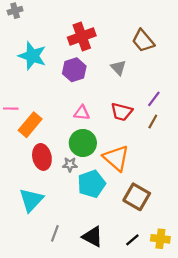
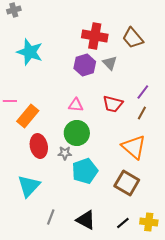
red cross: (82, 36) -> (95, 36), moved, turned 30
purple hexagon: (74, 70) -> (85, 65), moved
orange triangle: (116, 158) -> (134, 147), moved

